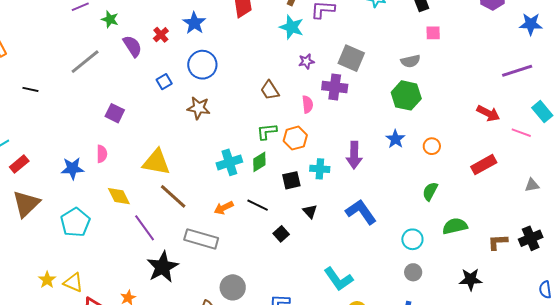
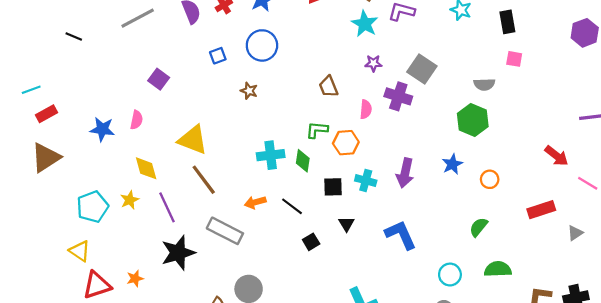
brown star: (199, 108) -> (249, 91), size x0.7
green diamond: (259, 162) -> (303, 161), turned -60
gray triangle: (532, 185) -> (575, 233), moved, turned -35
cyan pentagon: (75, 222) -> (93, 207), moved
yellow star: (47, 280) -> (130, 200), moved

